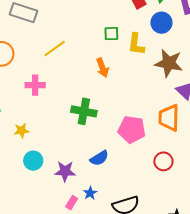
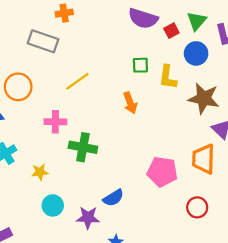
green cross: (84, 111) -> (83, 147), moved
blue semicircle: (99, 158) -> (113, 198), moved

